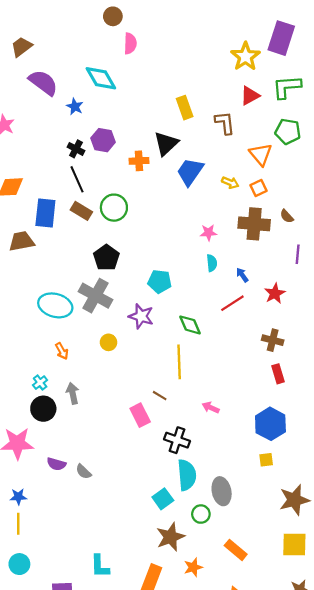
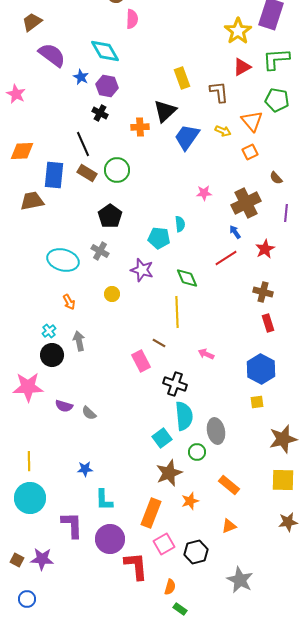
purple hexagon: (103, 140) -> (107, 86), moved
black cross: (76, 149) -> (100, 113), moved
yellow arrow: (230, 183) -> (223, 131), moved
brown cross: (254, 224) -> (246, 203), moved, turned -32
cyan semicircle: (212, 263) -> (180, 224), moved
gray cross: (95, 296) -> (100, 251), size x0.6
blue star: (18, 497) -> (85, 469), moved
cyan circle: (19, 564) -> (30, 498), size x1.6

